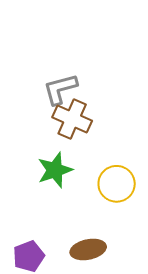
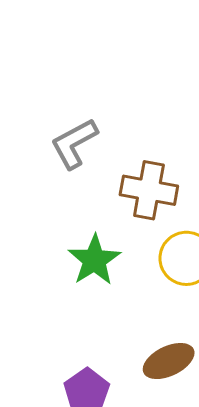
brown cross: (72, 119) -> (149, 190), moved

